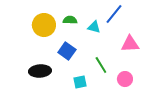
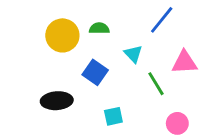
cyan triangle: (94, 27) -> (133, 54), moved, turned 32
green line: (101, 65) -> (156, 84), moved
pink circle: (125, 79) -> (177, 123), moved

